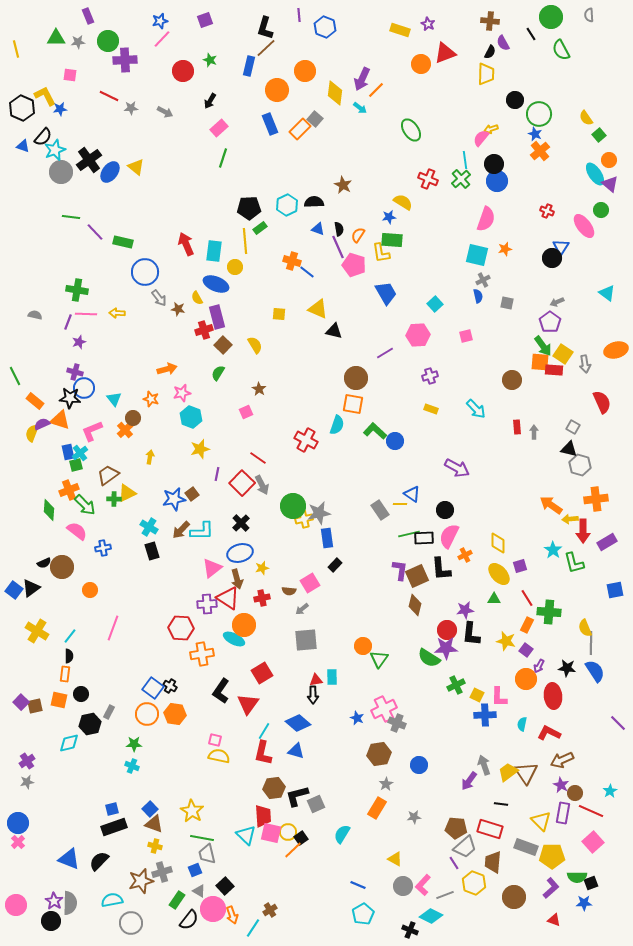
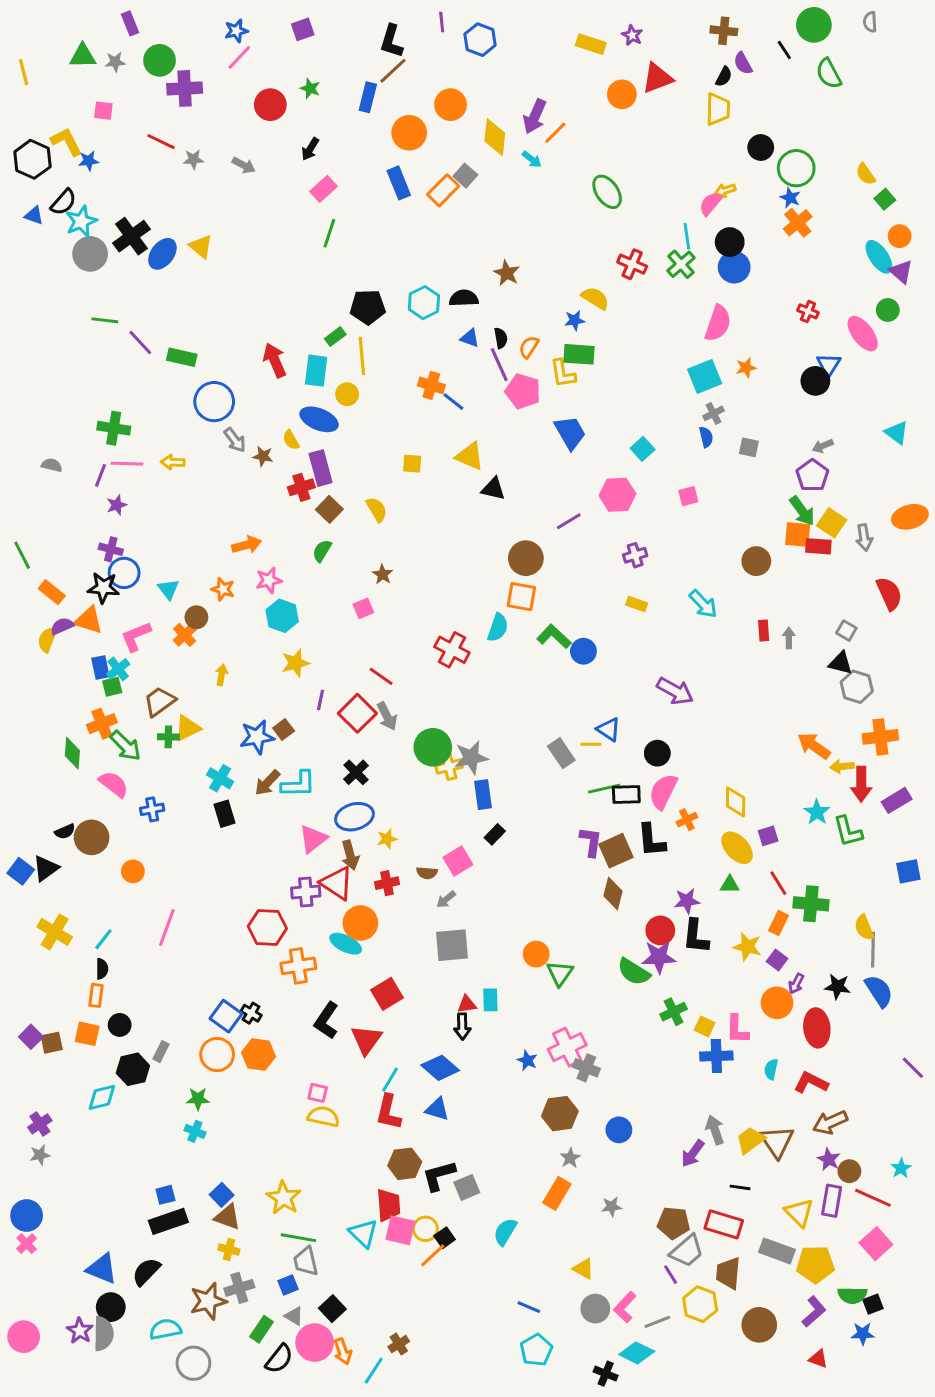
green rectangle: (260, 228) -> (335, 337), moved
cyan square: (477, 255) -> (705, 376), turned -35
black circle: (51, 921) -> (111, 1307), moved

